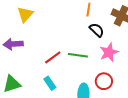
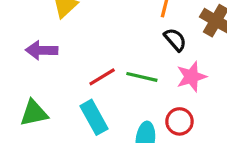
cyan rectangle: (50, 83) -> (94, 117), size x1.5

